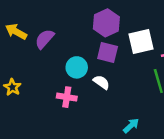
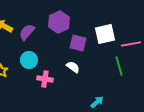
purple hexagon: (106, 23) -> (59, 22), moved
cyan circle: (77, 67) -> (29, 60), moved

